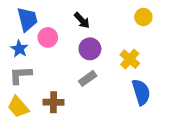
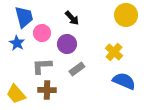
yellow circle: (143, 17) -> (126, 15), size x1.5
purple circle: (90, 49) -> (67, 44), moved
gray L-shape: (20, 75) -> (42, 66), moved
blue semicircle: (141, 92) -> (124, 81), turned -50

